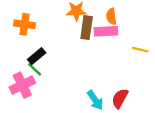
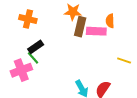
orange semicircle: (111, 16) -> (110, 21), moved
yellow line: (140, 50) -> (124, 60), moved

